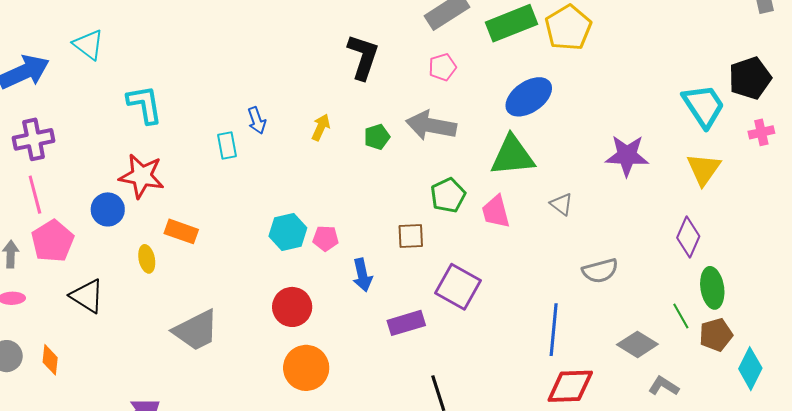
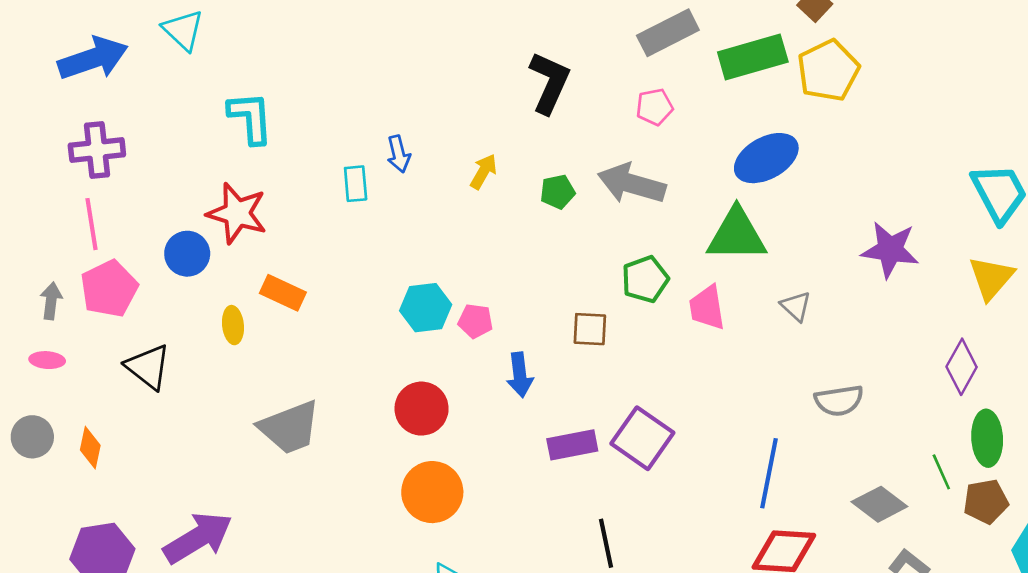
purple square: (458, 287) -> (642, 438), moved

